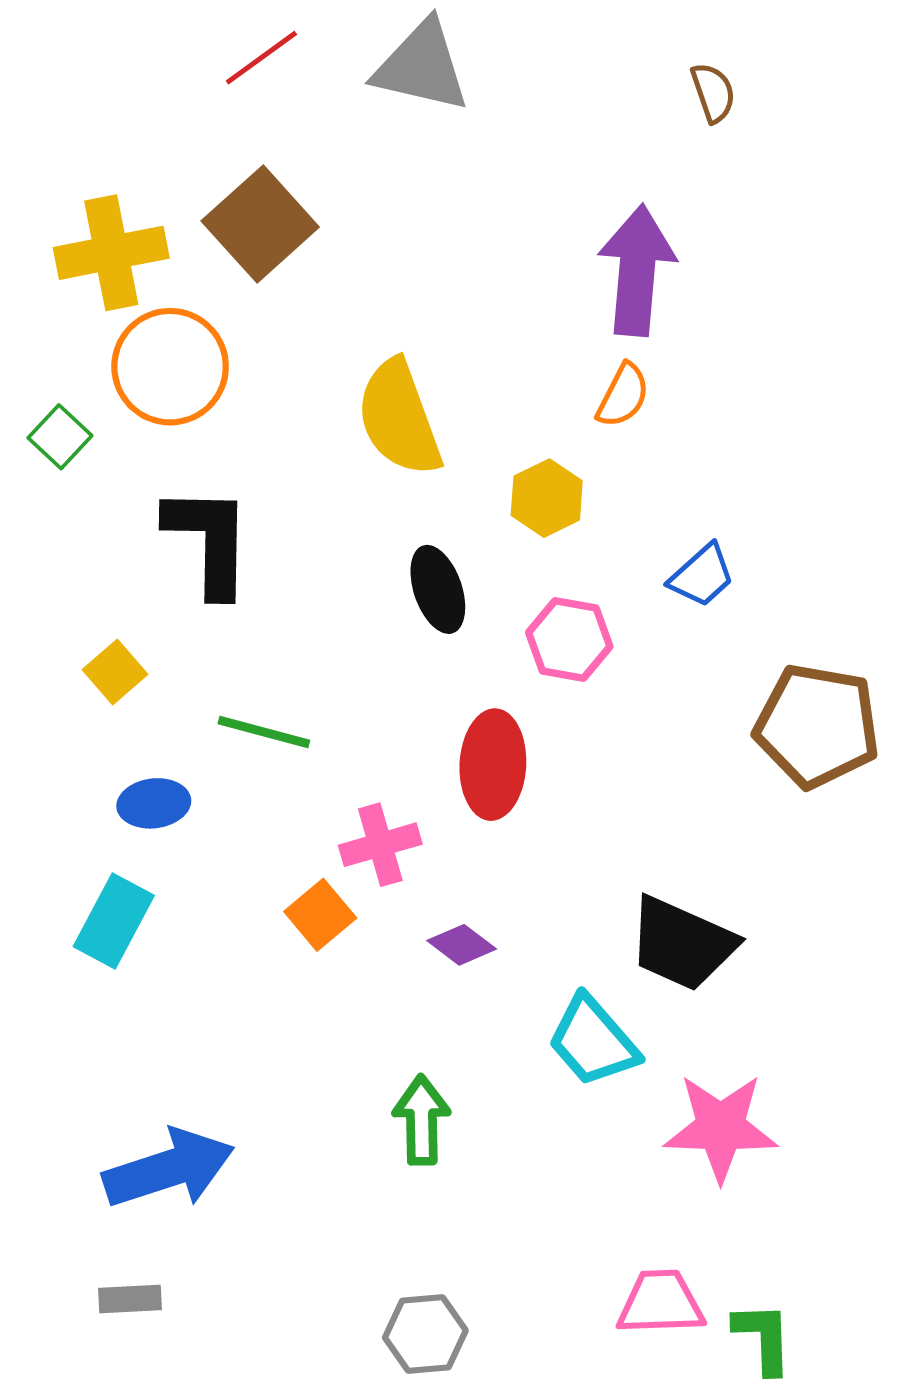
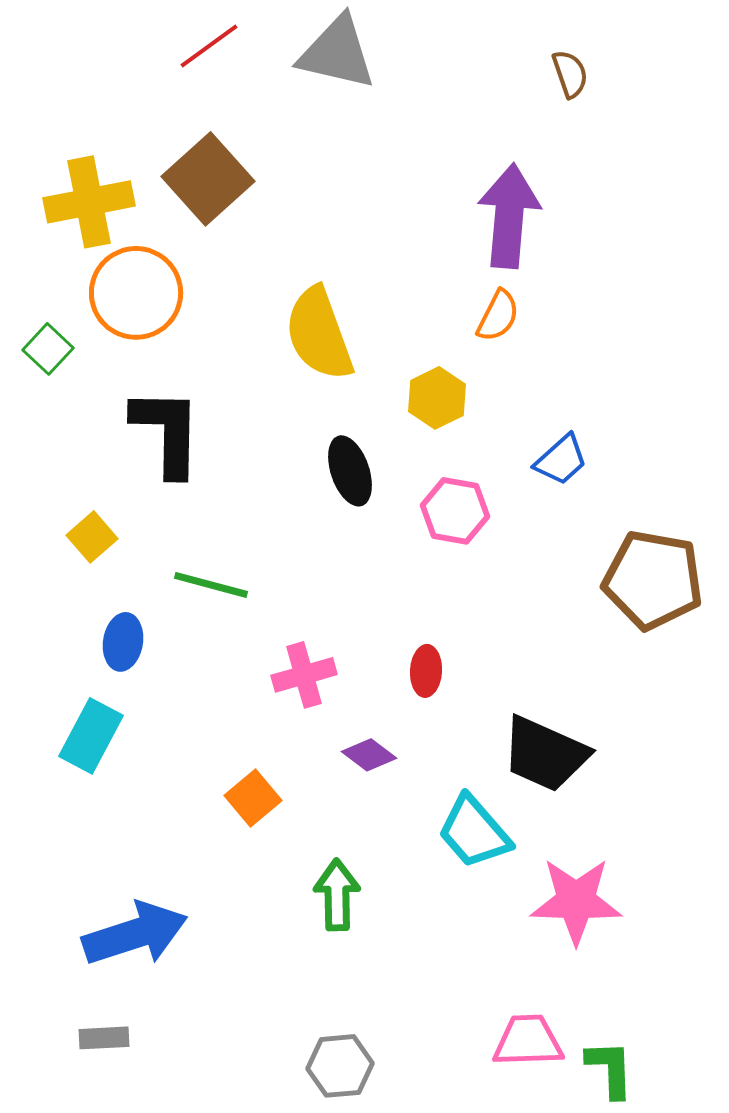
red ellipse: (493, 765) -> (426, 671), moved, size x0.6
blue ellipse: (154, 803) -> (123, 642), turned -74
orange square: (320, 915) -> (253, 798), moved

